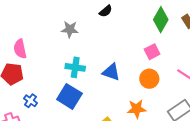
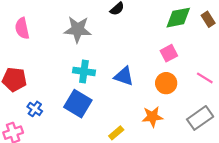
green diamond: (161, 20) -> (178, 18), turned 50
gray star: (70, 29) -> (78, 29), size x1.4
pink semicircle: (20, 49) -> (22, 28), moved

